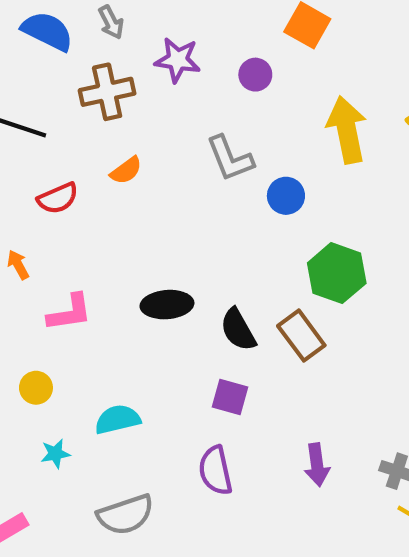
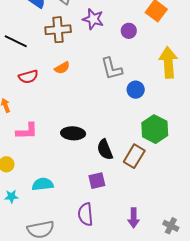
brown rectangle: (301, 336) -> (134, 156), turned 60
purple square: (230, 397) -> (97, 181), turned -36

